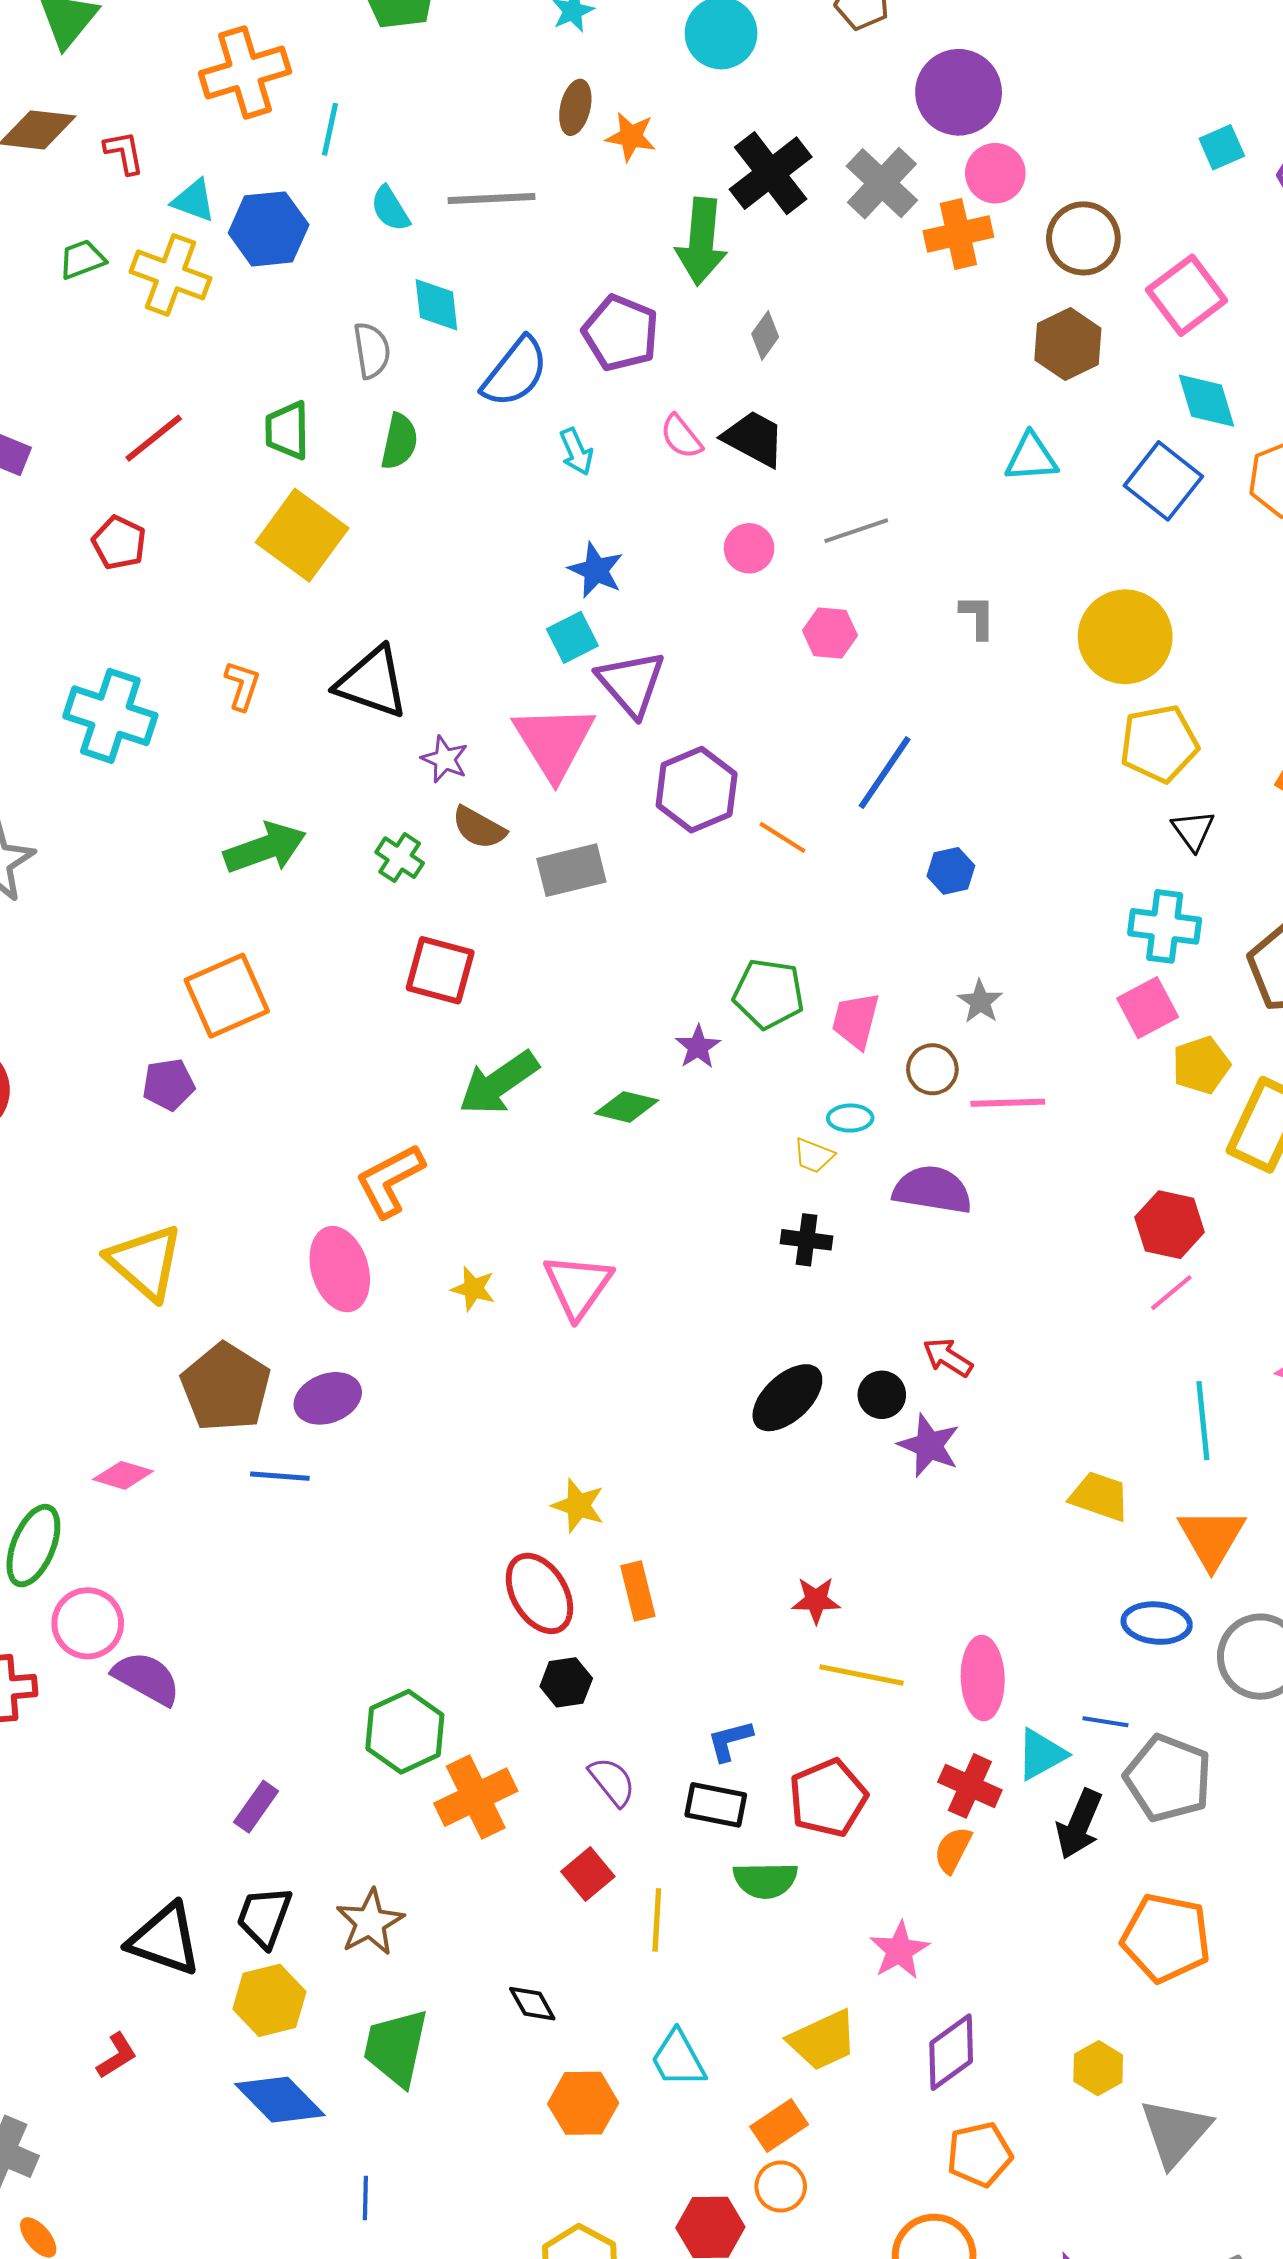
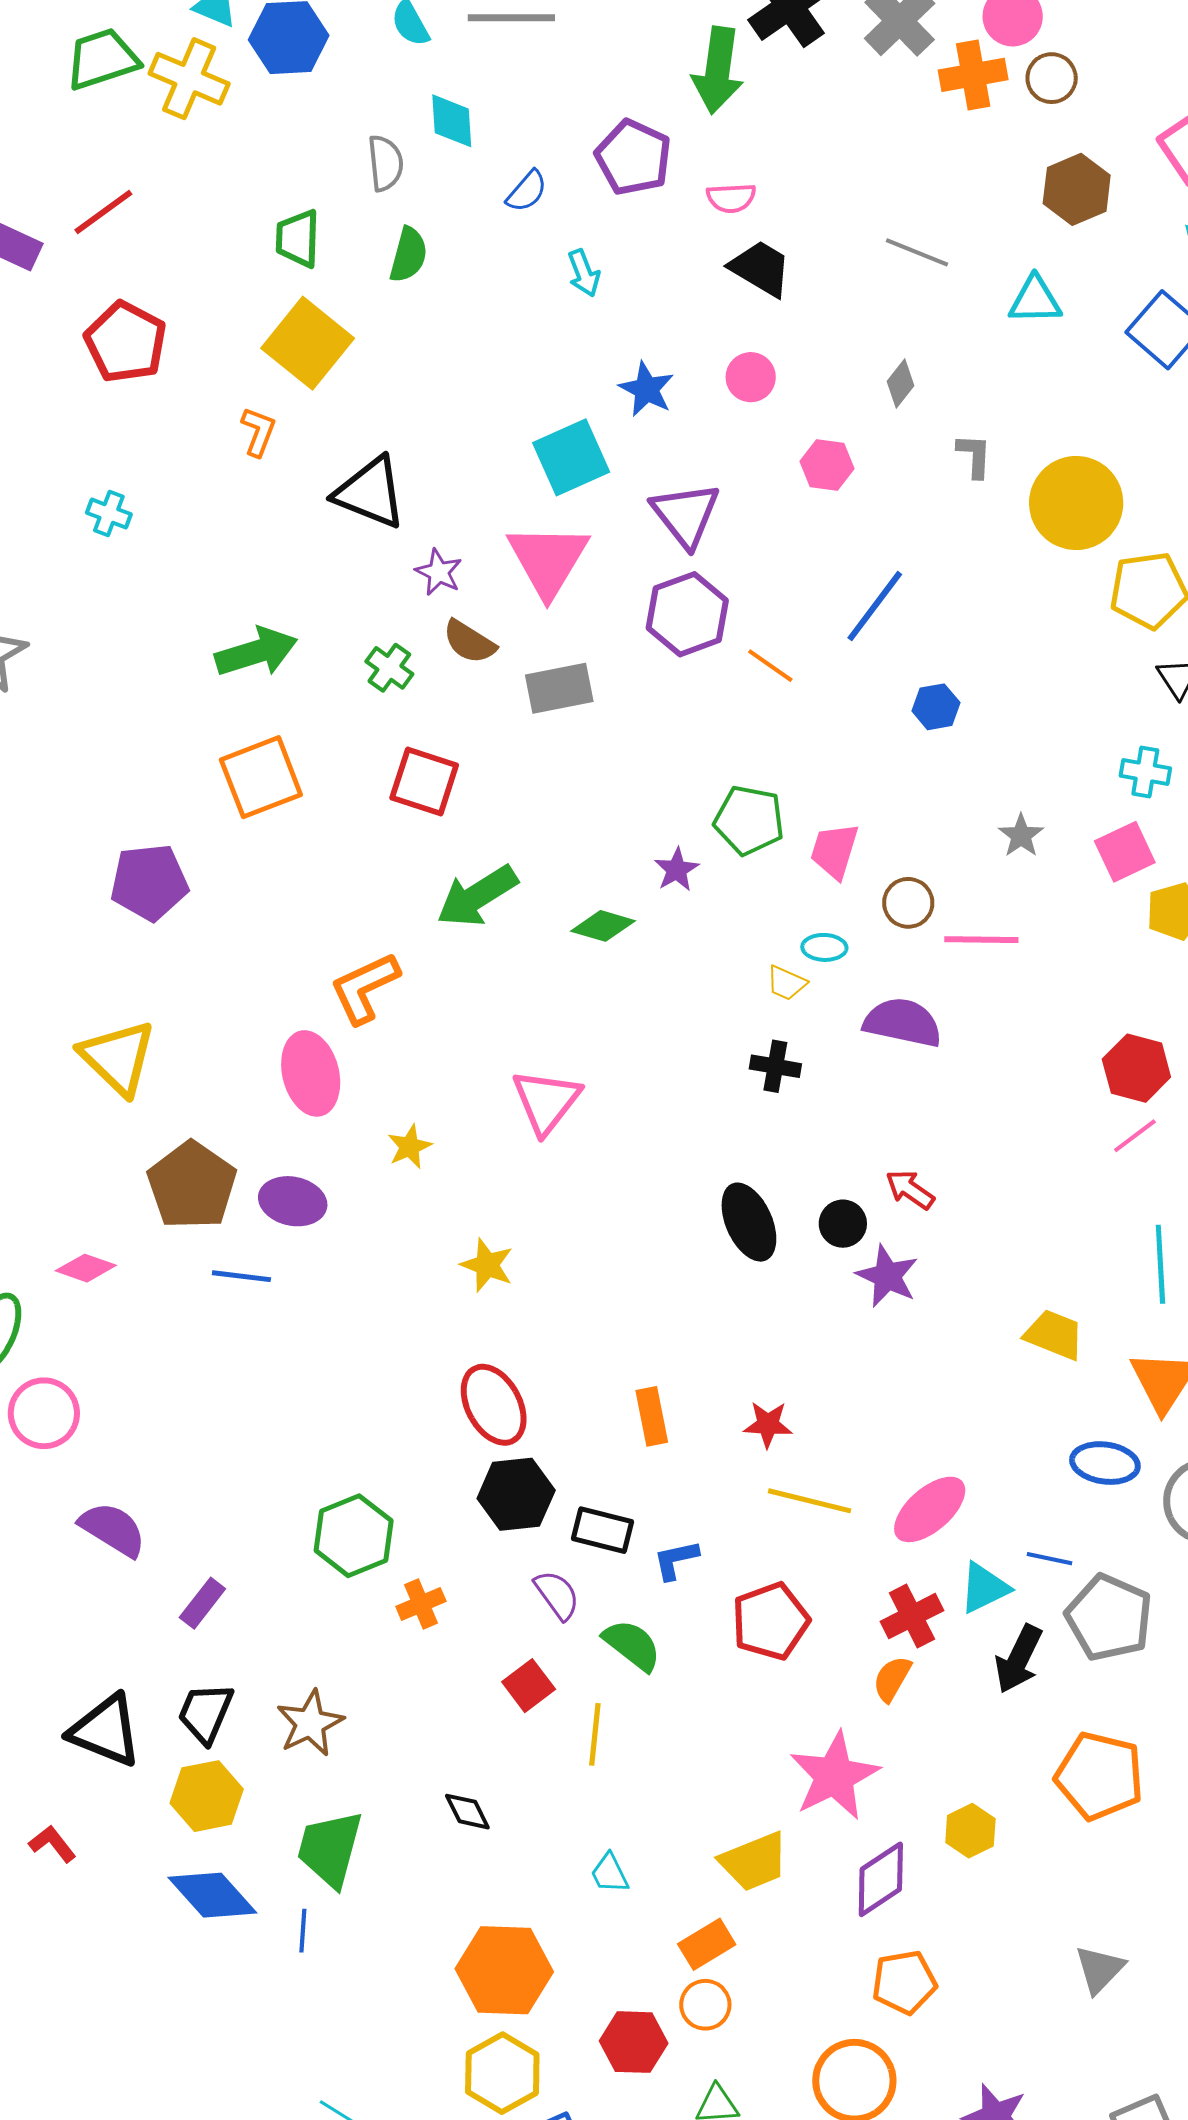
brown circle: (1083, 238) -> (1052, 78), moved, size x0.7
green trapezoid: (82, 259) -> (102, 59), size x1.6
gray diamond: (765, 335) -> (901, 383), moved
blue semicircle: (515, 372) -> (527, 191), size x0.6
pink semicircle: (681, 437) -> (731, 198), moved, turned -57
red line: (154, 438) -> (103, 212), moved
gray line: (856, 531) -> (917, 252), moved, turned 38
red pentagon: (119, 543) -> (126, 342), size x1.5
blue star: (596, 570) -> (647, 389), moved
cyan square: (572, 637) -> (571, 457), size x1.5
yellow circle: (1125, 637) -> (1076, 503), moved
purple triangle: (631, 683) -> (686, 515), moved
orange L-shape: (242, 686) -> (258, 432), moved
cyan cross: (110, 716) -> (109, 514), size x0.5
cyan cross: (1165, 926) -> (1145, 772), size x0.7
orange square: (227, 996) -> (261, 777), moved
gray star: (980, 1002) -> (1021, 836), moved
purple pentagon: (169, 1084) -> (149, 882), size x1.5
yellow star: (473, 1289) -> (410, 1147), moved, turned 30
purple ellipse: (328, 1398) -> (293, 1201), turned 30
black ellipse: (787, 1398) -> (749, 1222), turned -74
yellow star: (578, 1506) -> (487, 1265), moved
orange rectangle: (638, 1591) -> (652, 1416), moved
purple semicircle: (147, 1678) -> (113, 1529), moved
pink ellipse: (983, 1678) -> (930, 1509), turned 48
black hexagon: (566, 1682) -> (516, 1494), size x1.5
red cross: (970, 1786) -> (912, 1616), turned 36
orange cross: (476, 1797) -> (421, 1604), size x0.6
black rectangle: (716, 1805) -> (603, 1530), moved
green semicircle: (765, 1880) -> (632, 1645), moved, turned -144
pink star: (899, 1950) -> (834, 1776), size x1.5
red L-shape: (117, 2056) -> (52, 1844), turned -99
cyan trapezoid: (678, 2059) -> (610, 1873), size x0.7
yellow hexagon: (1098, 2068) -> (970, 1831), moved
orange hexagon: (583, 2103) -> (504, 1970), moved, size x1.4
gray triangle: (1175, 2132) -> (1100, 1969), size x0.7
blue line: (365, 2198) -> (303, 1931), moved

